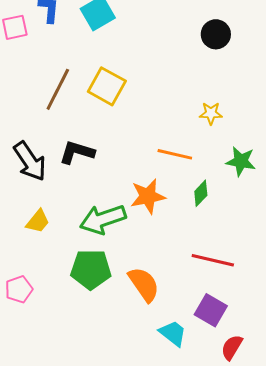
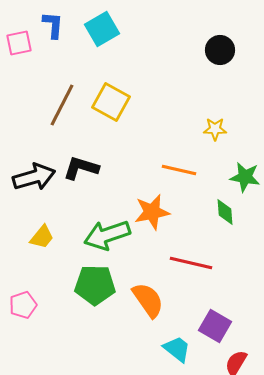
black arrow: (30, 161) -> (34, 177), turned -72
green diamond: (201, 193) -> (225, 212), moved, turned -48
red line: (213, 260) -> (191, 263), moved

